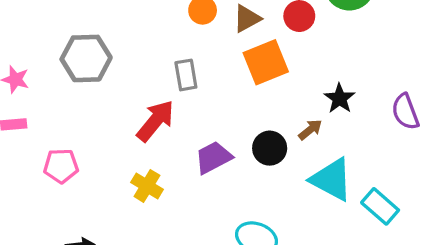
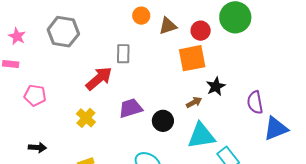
orange square: (266, 62) -> (192, 58), moved
black circle: (270, 148) -> (163, 121), moved
cyan triangle: (332, 179) -> (201, 136), turned -48

